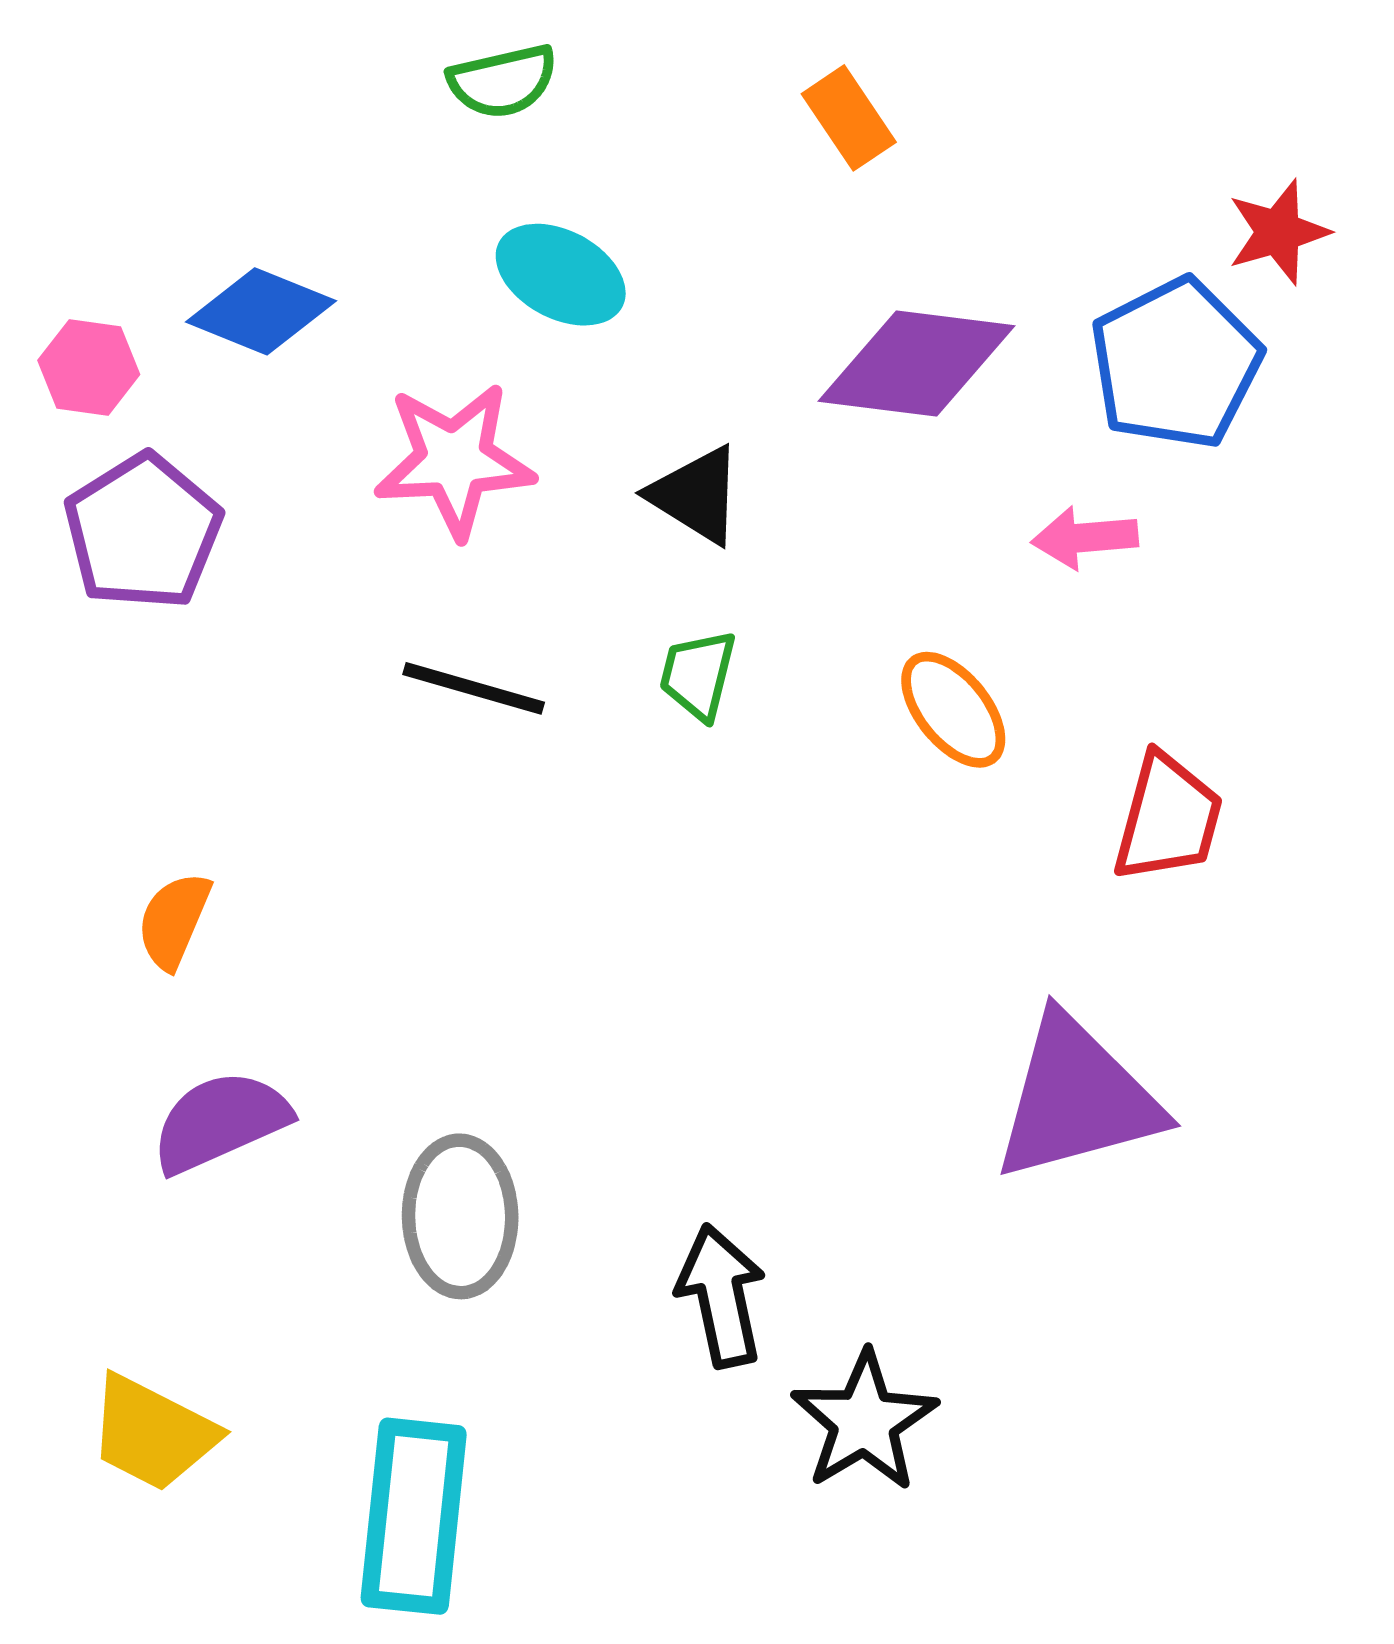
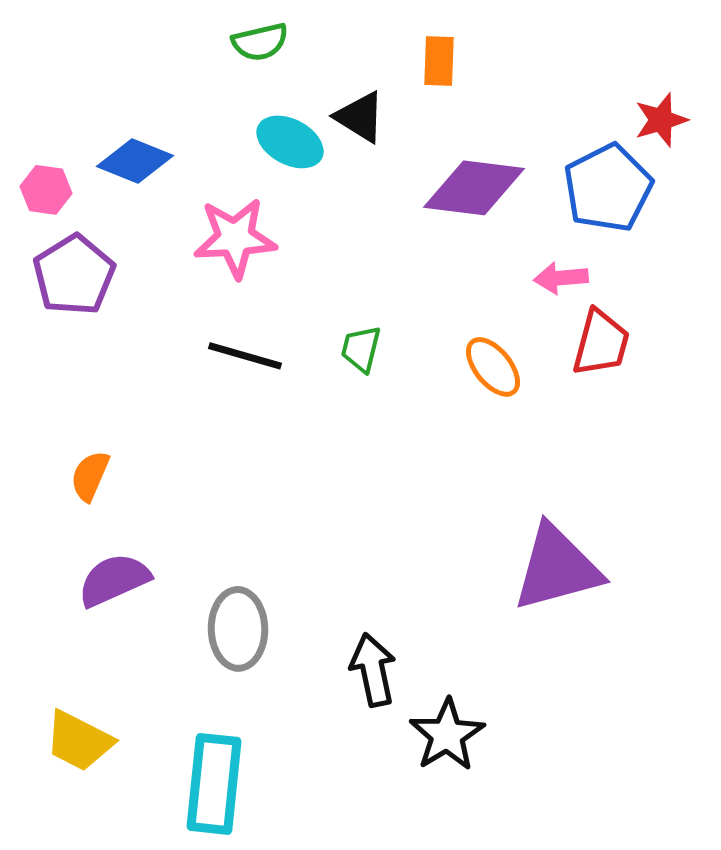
orange rectangle: (849, 118) -> (439, 61), turned 36
black triangle: (696, 495) -> (360, 117), moved
red trapezoid: (1168, 818) -> (601, 343), moved

